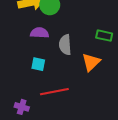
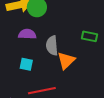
orange triangle: (91, 62) -> (66, 61), moved

